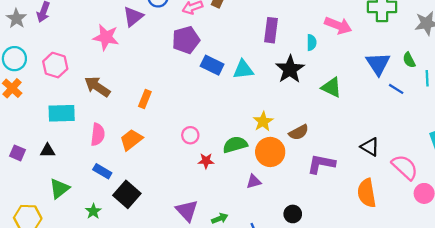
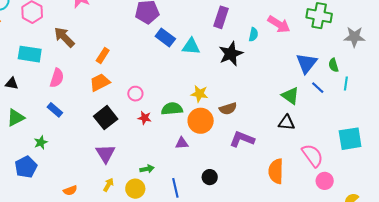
green triangle: (331, 87) -> (290, 96), moved
yellow star: (263, 121) -> (199, 94), turned 30
orange trapezoid: (131, 140) -> (100, 82), moved
black triangle: (370, 147) -> (287, 123), moved, turned -36
black square: (127, 194) -> (106, 118), moved
purple triangle: (187, 211) -> (105, 154), moved

